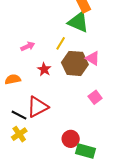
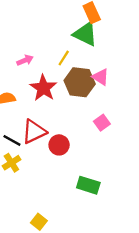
red star: (44, 69) -> (43, 88), size x1.6
red circle: (71, 139) -> (59, 145), moved

